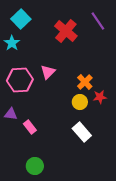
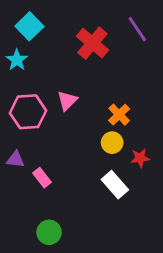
red star: (100, 97) -> (140, 158), moved

